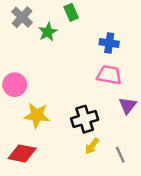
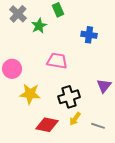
pink trapezoid: (109, 75) -> (57, 61), moved
red diamond: (22, 153) -> (47, 125), moved
gray line: (120, 155) -> (98, 126), turned -48

